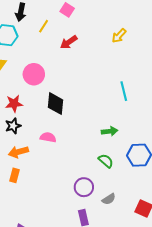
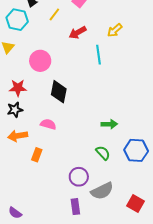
yellow arrow: (119, 36) -> (115, 30), moved
cyan line: (124, 91) -> (99, 55), moved
orange rectangle: (14, 175) -> (37, 155), moved
gray semicircle: (109, 199) -> (102, 191), size x1.6

